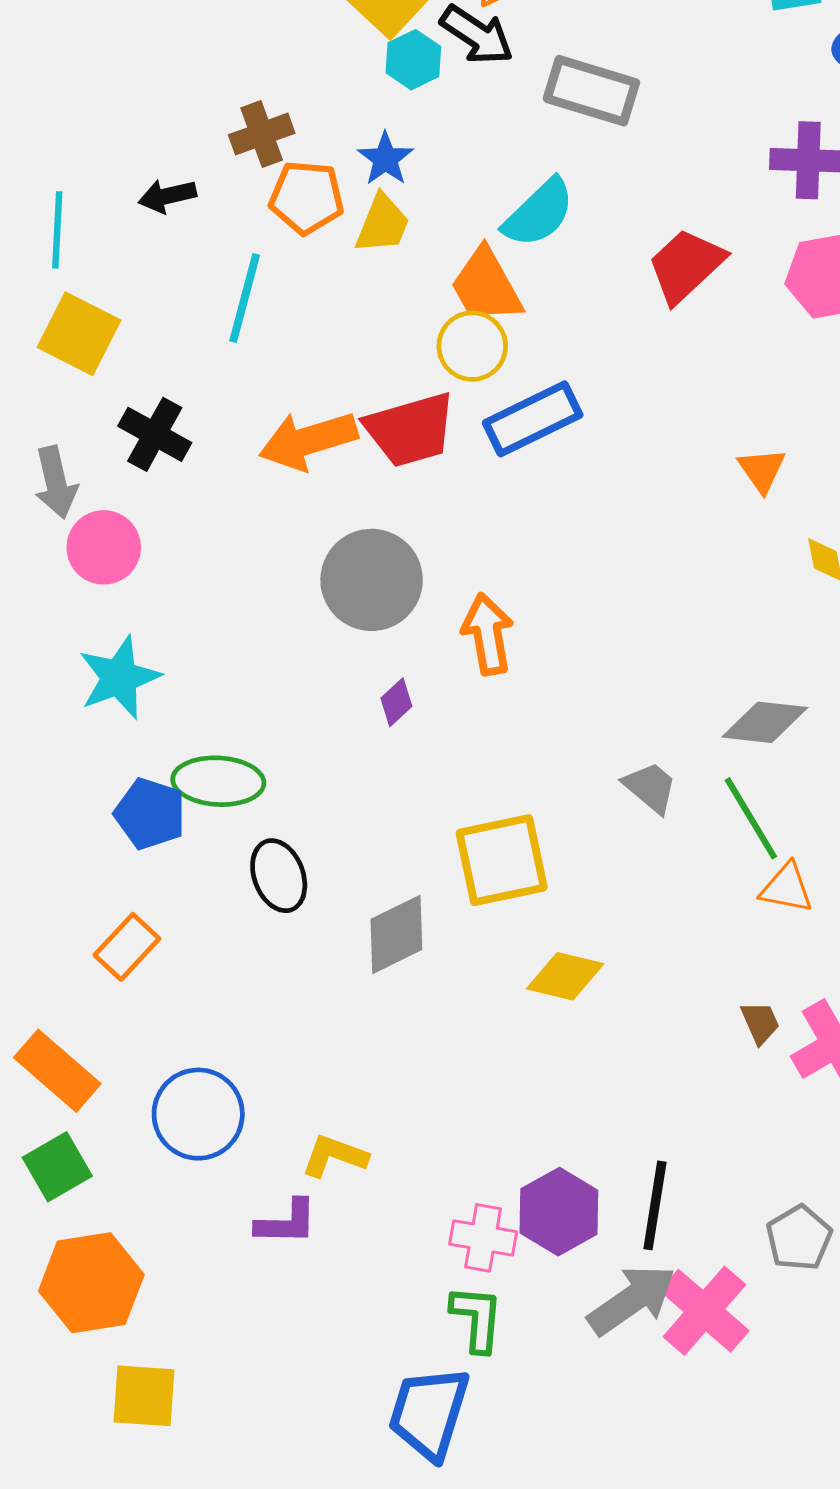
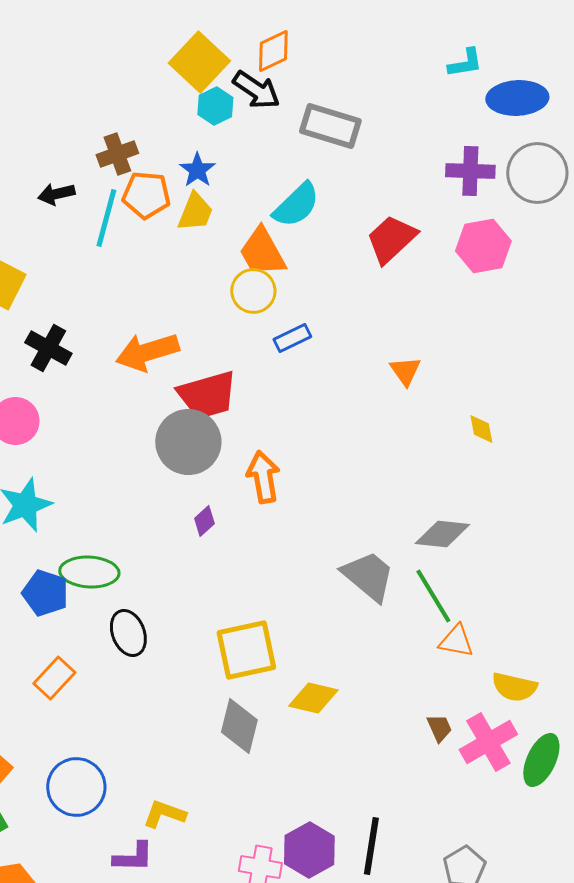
cyan line: (245, 298) -> (106, 218), moved
blue rectangle: (533, 419) -> (292, 338), size x0.6
red trapezoid: (410, 430) -> (207, 395), moved
orange triangle: (762, 470) -> (405, 371), moved
gray trapezoid: (650, 787) -> (368, 576), size x1.5
yellow square: (502, 860) -> (246, 650), moved
gray diamond: (396, 934) -> (239, 726), moved, turned -50
orange rectangle: (127, 947) -> (54, 678), moved

